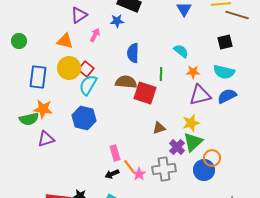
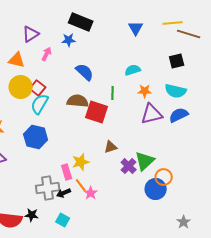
cyan semicircle: (181, 51) -> (133, 70), turned -56
blue semicircle: (133, 53) -> (85, 72), turned 132
yellow star: (191, 123) -> (81, 162), moved
gray cross: (164, 169) -> (48, 188), moved

